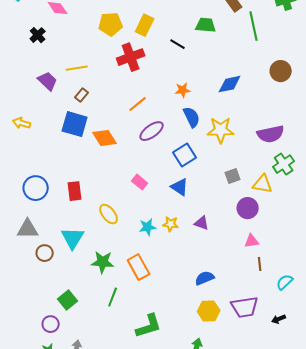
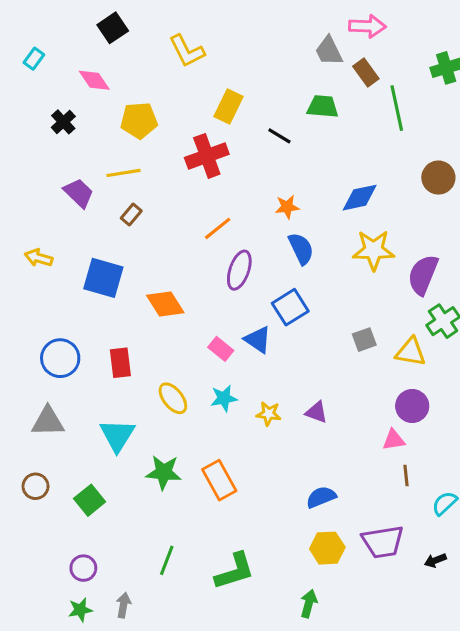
yellow pentagon: (111, 24) -> (139, 120), moved
blue square: (75, 124) -> (103, 278), moved
yellow star: (221, 130) -> (374, 250), moved
purple ellipse: (152, 131) -> (239, 270), turned -35
purple semicircle: (271, 134) -> (423, 275), turned 124
orange diamond: (105, 138) -> (165, 304), moved
blue triangle: (180, 187) -> (258, 340), moved
purple circle: (248, 208) -> (412, 406), moved
cyan star: (148, 227) -> (224, 398), moved
brown circle: (45, 253) -> (36, 486), moved
green line: (113, 297) -> (167, 560), moved
green square: (68, 300) -> (90, 500), moved

